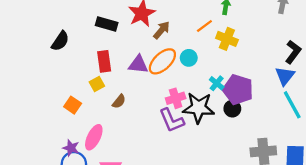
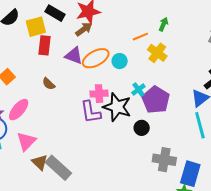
brown arrow: (161, 30) -> (84, 29), moved
yellow square: (97, 84) -> (36, 27), moved, size x1.5
brown semicircle: (119, 101) -> (49, 84), turned 80
black circle: (232, 109) -> (142, 128), moved

